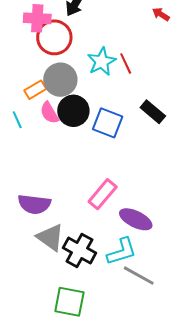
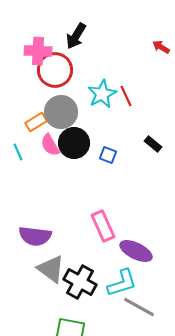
black rectangle: (153, 112) -> (153, 144), size x0.7
blue square: (108, 123) -> (108, 155), size x0.6
pink rectangle: (103, 194) -> (103, 226), turned -64

